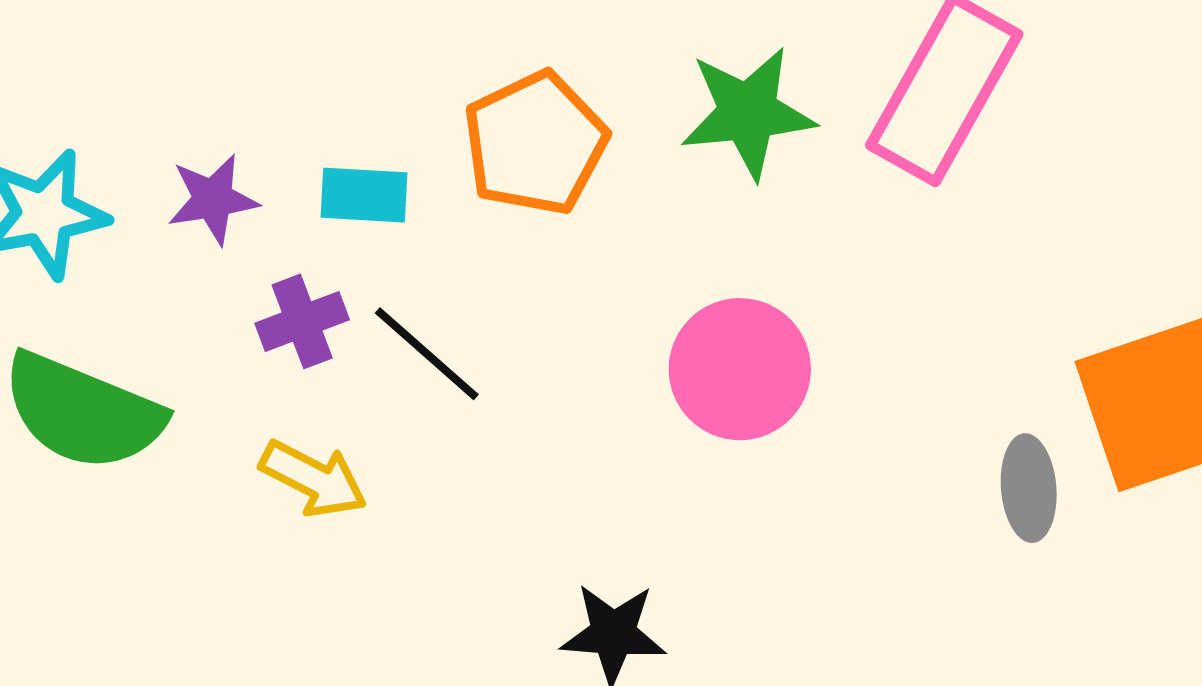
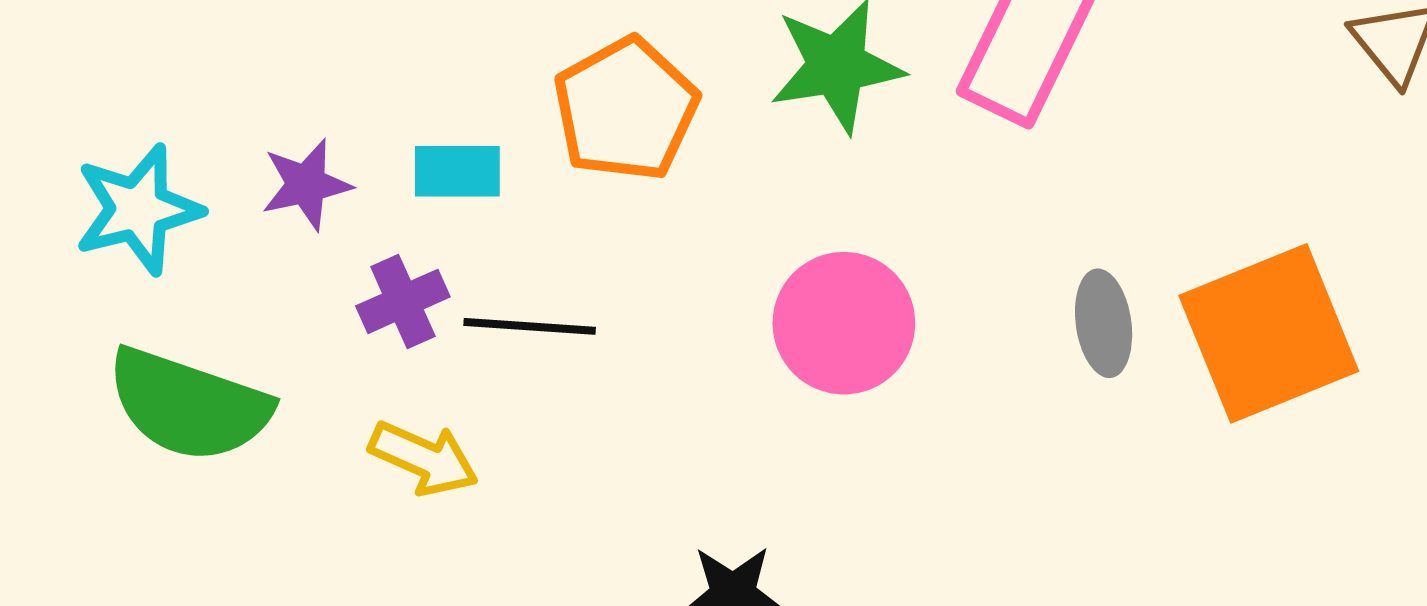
black line: (427, 354) -> (530, 326), turned -34
gray ellipse: (1029, 488) -> (1104, 323), moved

